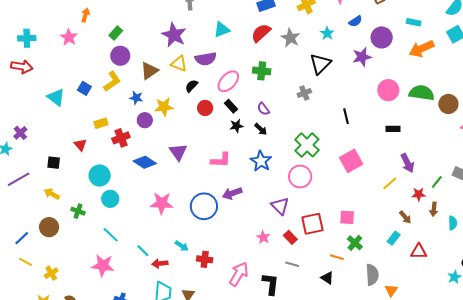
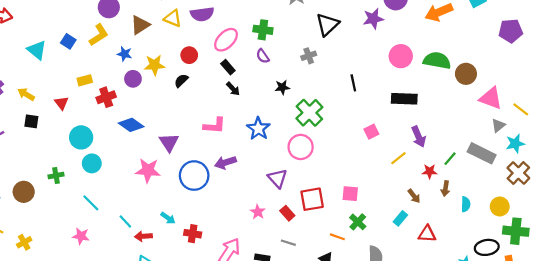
black semicircle: (192, 86) -> (181, 81), moved
red circle: (205, 108) -> (189, 55), moved
purple semicircle: (263, 109) -> (263, 56), moved
black star: (236, 126) -> (282, 87), moved
black arrow: (261, 129) -> (233, 89), moved
black rectangle: (393, 129) -> (404, 99), size x1.6
purple triangle: (178, 152) -> (169, 142), moved
pink square: (351, 161) -> (371, 132), moved, size x0.6
yellow arrow: (52, 194) -> (26, 94), moved
green cross: (78, 211) -> (56, 175), turned -32
pink star: (103, 265) -> (81, 236), size x0.7

